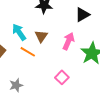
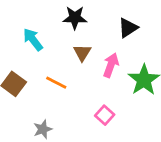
cyan arrow: (19, 32) -> (33, 39), moved
brown triangle: (41, 36) -> (82, 53), moved

